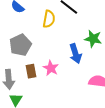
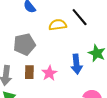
yellow semicircle: (49, 19) -> (58, 25), turned -120

